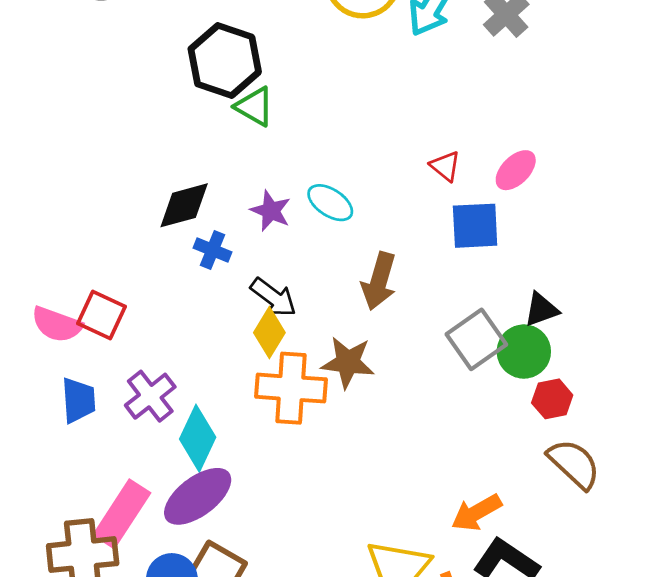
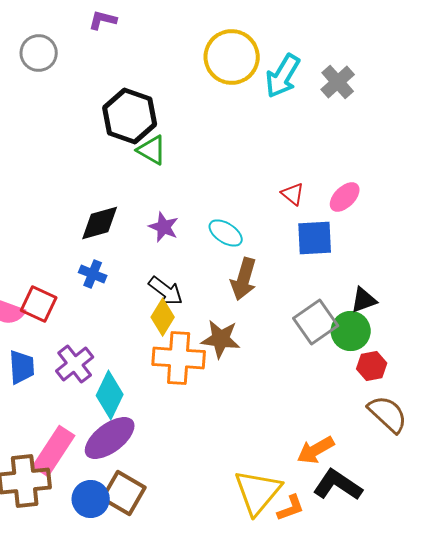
cyan ellipse: (330, 203) -> (226, 233), moved
blue cross: (213, 250) -> (93, 274), moved

